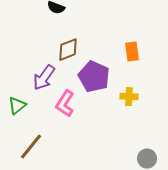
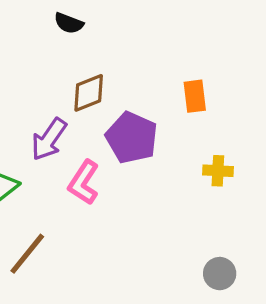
yellow cross: (129, 97) -> (218, 171), moved

